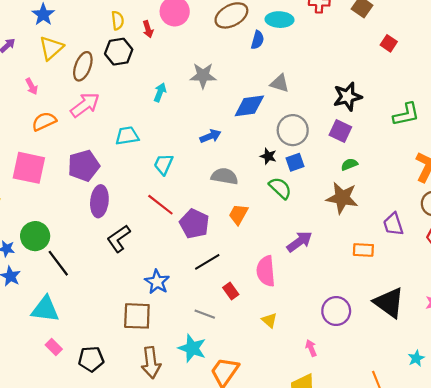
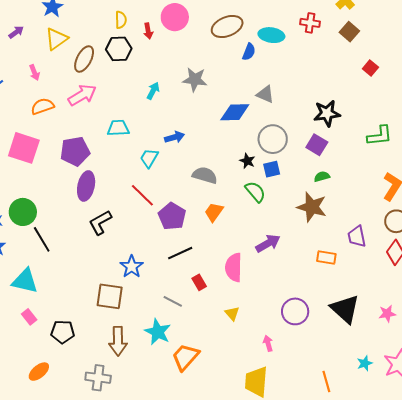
blue arrow: (210, 136) -> (175, 137), moved

